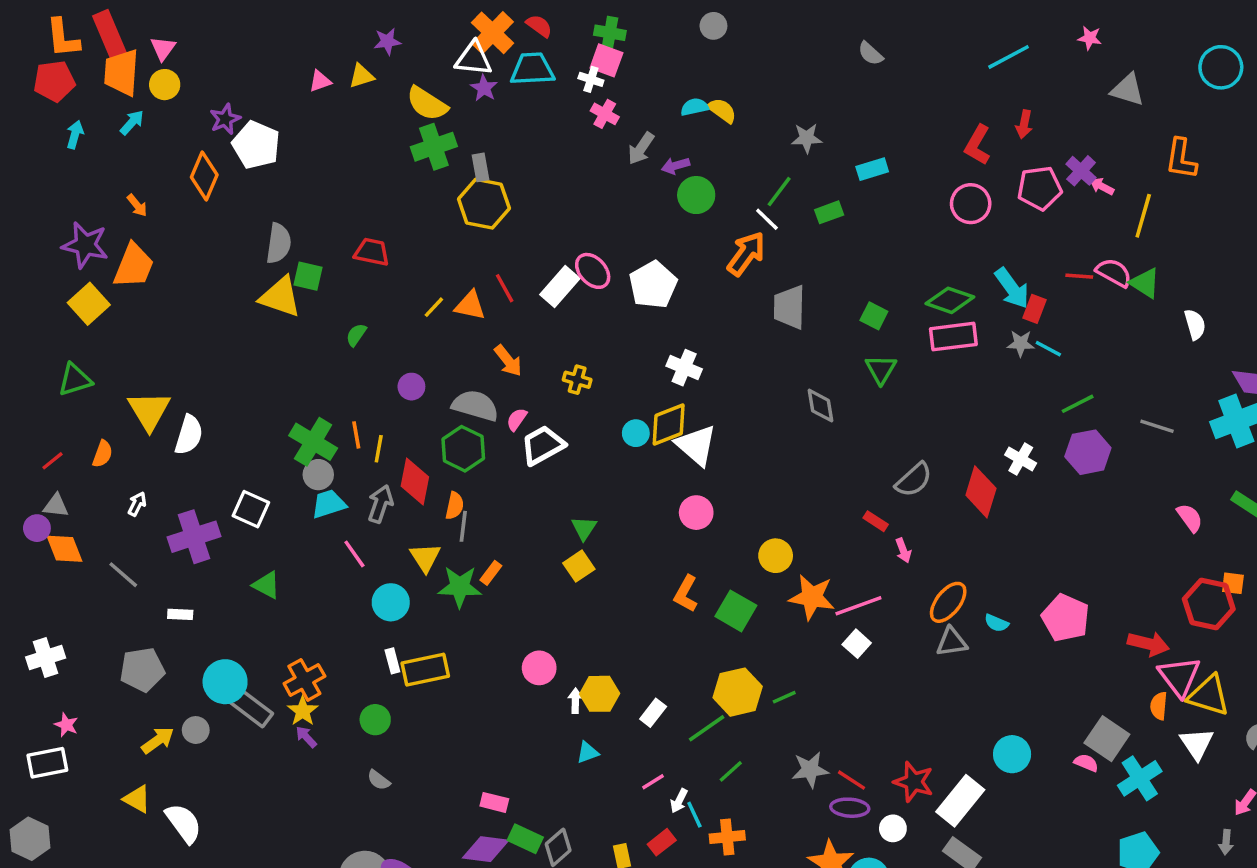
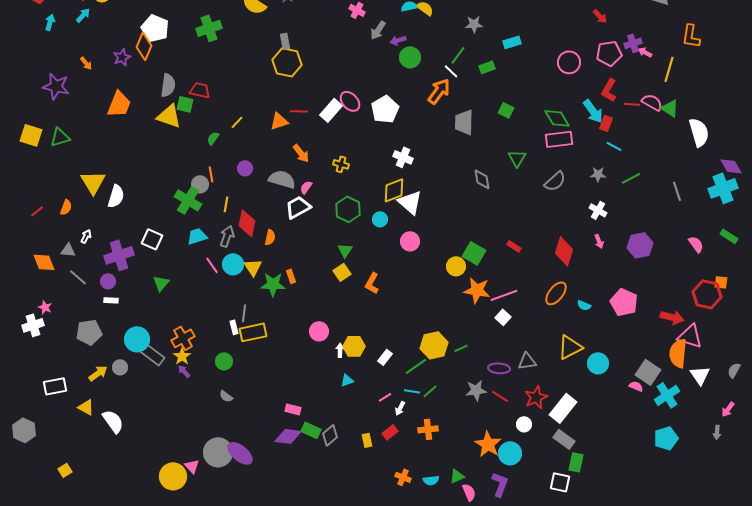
purple star: (225, 119) -> (122, 57), moved
red arrow: (1024, 124) -> (600, 16), turned -56
red L-shape: (978, 145) -> (609, 90), moved
green cross: (434, 147) -> (209, 28), moved
purple cross: (1081, 171) -> (633, 43), turned 30
orange diamond: (204, 176) -> (144, 46), moved
red trapezoid: (372, 252) -> (200, 90), moved
orange trapezoid: (134, 266) -> (119, 104), moved
red line: (505, 288) -> (299, 111), turned -60
green diamond: (950, 300) -> (557, 118), turned 40
yellow square: (89, 304) -> (31, 135), moved, turned -30
orange triangle: (470, 305) -> (279, 121), turned -30
yellow line: (434, 307) -> (237, 122), moved
green square: (874, 316) -> (506, 110), moved
white semicircle: (1195, 324) -> (699, 132), size x1.6
gray star: (1021, 343) -> (598, 174), moved
green triangle: (75, 380) -> (60, 137), moved
gray line: (1157, 426) -> (677, 191), turned 54
cyan circle: (636, 433) -> (380, 219), moved
orange line: (356, 435) -> (211, 174), moved
white trapezoid: (543, 445) -> (298, 207), moved
green hexagon: (463, 449) -> (348, 209), moved
purple hexagon: (1088, 452) -> (640, 245), moved
gray circle: (318, 475) -> (200, 184), moved
gray semicircle: (914, 480) -> (555, 181), moved
red diamond: (981, 492) -> (564, 251), moved
gray triangle: (56, 506) -> (68, 250), moved
gray line: (463, 526) -> (244, 313), moved
purple circle: (37, 528) -> (108, 281), moved
pink arrow: (903, 551) -> (599, 241), moved
orange rectangle: (491, 573) -> (291, 276), turned -56
green triangle: (266, 585) -> (161, 283), turned 42
orange L-shape: (686, 594) -> (372, 283), moved
cyan circle: (391, 602) -> (233, 264), moved
green square: (736, 611) -> (474, 253), moved
gray triangle: (952, 642) -> (527, 361), moved
pink triangle: (1179, 677) -> (690, 336), turned -36
yellow triangle: (1209, 695) -> (570, 347), moved, turned -44
orange semicircle: (1159, 706) -> (678, 353), size x1.8
pink star: (66, 725) -> (45, 307), moved
cyan circle: (1012, 754) -> (598, 363), moved
white rectangle: (47, 763) -> (55, 386), moved
red star: (914, 782) -> (536, 397), turned 30
purple ellipse: (850, 808) -> (499, 368), moved
cyan line: (694, 815) -> (412, 391), moved, turned -56

